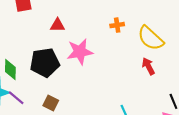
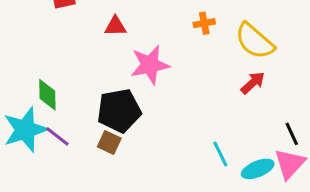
black pentagon: (45, 63) -> (119, 111), moved
red arrow: (148, 66) -> (253, 83), turned 78

